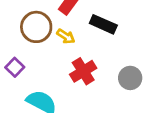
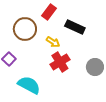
yellow arrow: (66, 36) -> (53, 42), moved

